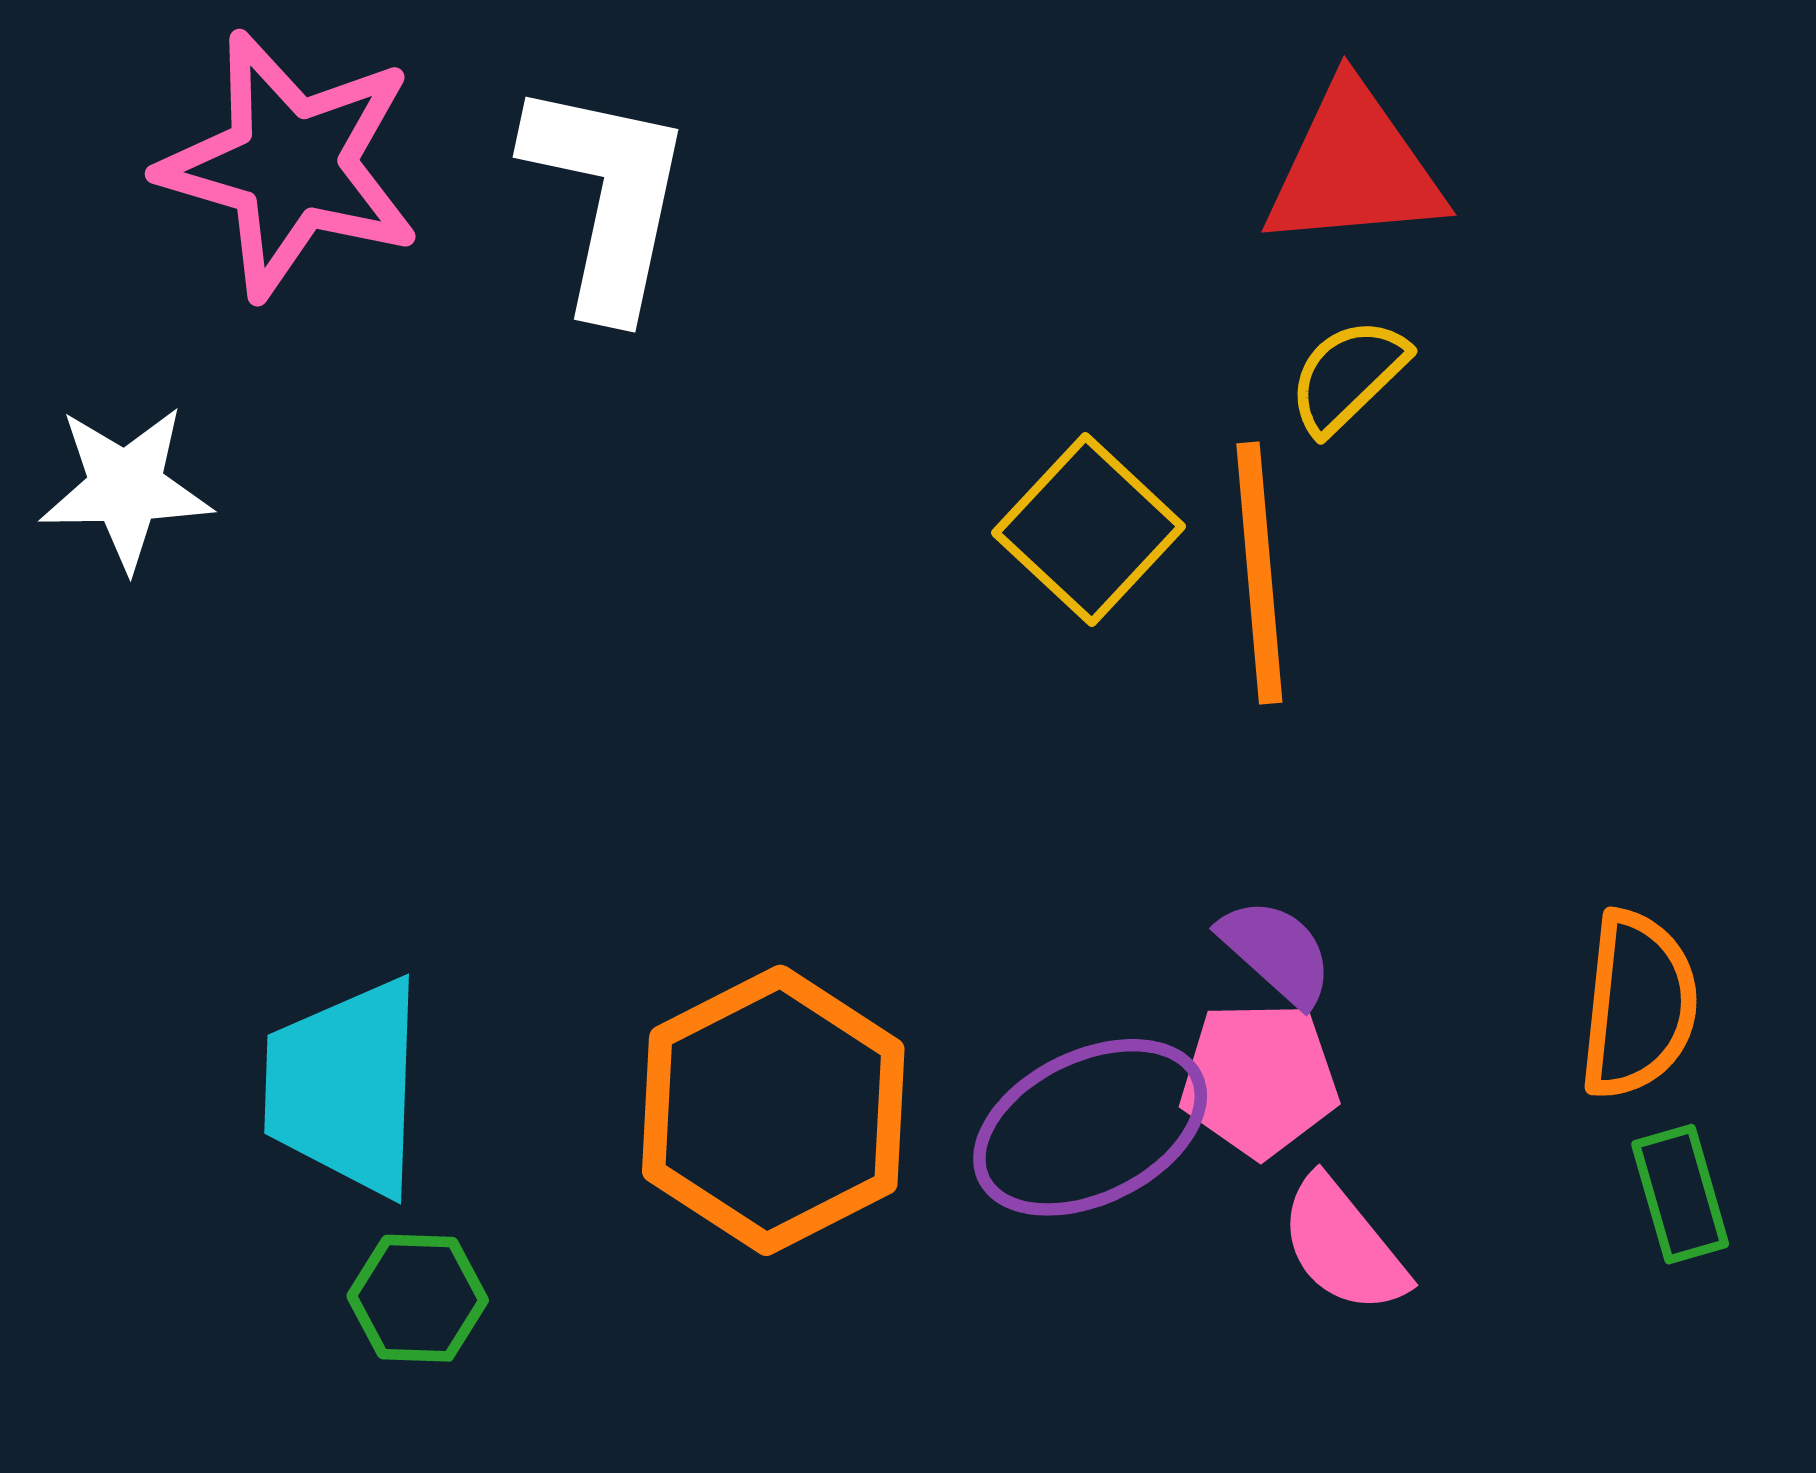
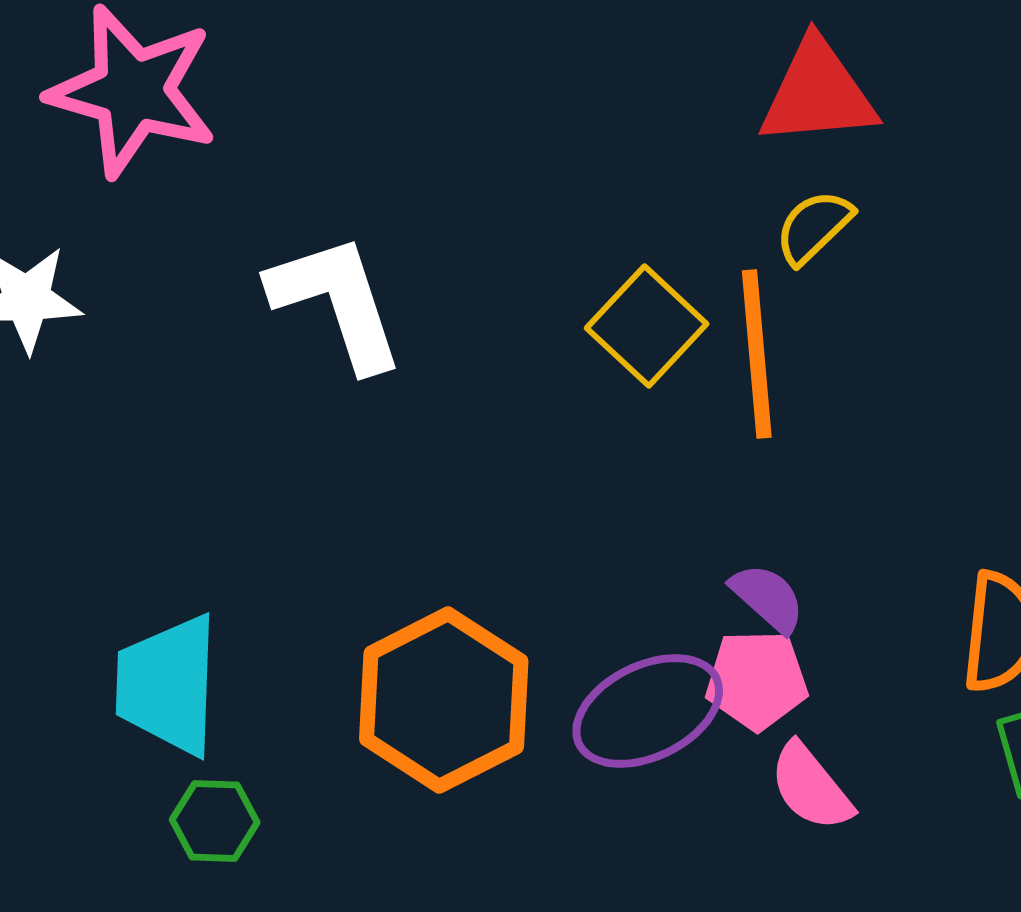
white L-shape: (607, 197) -> (337, 302), moved, turned -30

